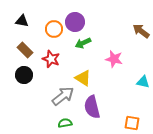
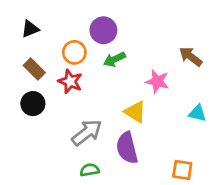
black triangle: (22, 21) -> (30, 29), turned -32
orange circle: (54, 29) -> (74, 52), moved
brown arrow: (141, 31) -> (191, 57), moved
yellow triangle: (83, 78) -> (135, 112), moved

